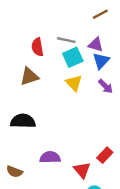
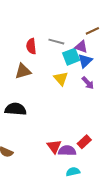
brown line: (100, 14) -> (92, 31), moved
cyan square: (73, 57) -> (71, 57), moved
purple semicircle: (50, 157) -> (67, 151), moved
red triangle: (82, 170) -> (54, 147), moved

